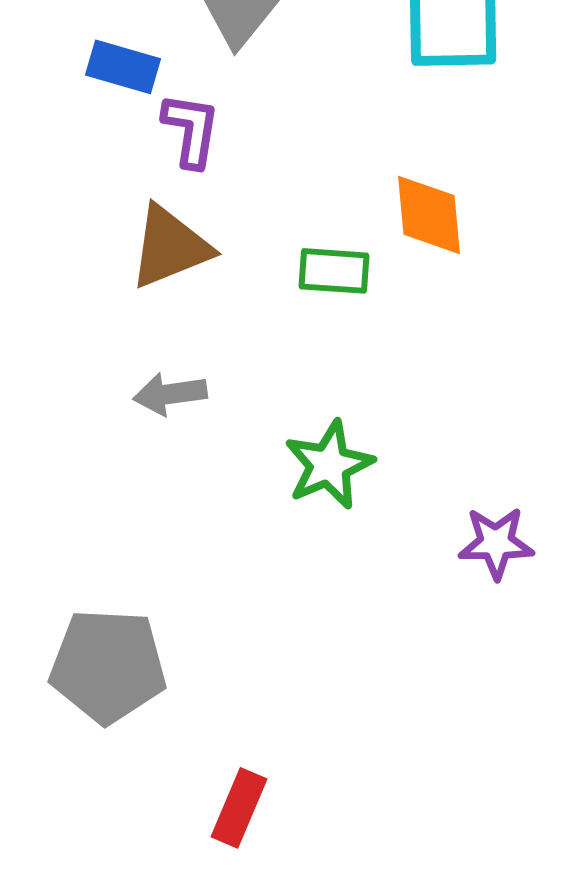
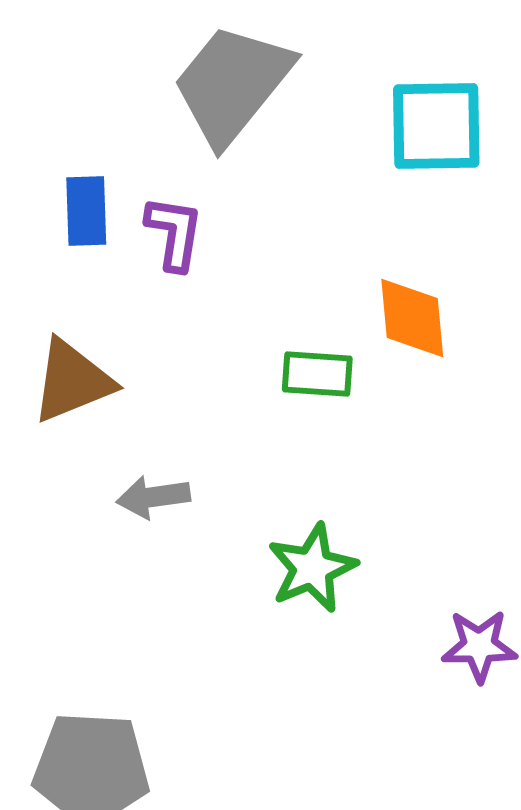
blue rectangle: (123, 67) -> (86, 211), moved, turned 72
brown triangle: (170, 247) -> (72, 381), moved

